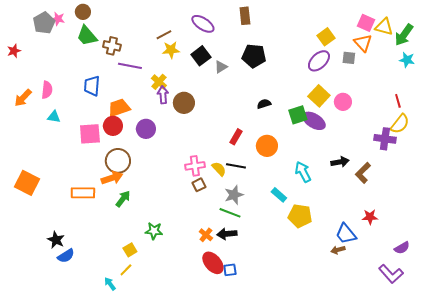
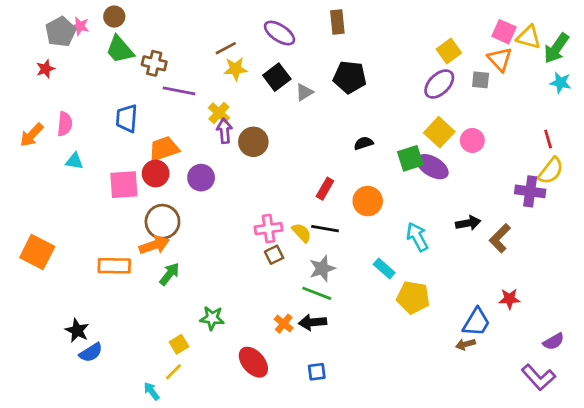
red star: (14, 51) -> (45, 69), moved
blue trapezoid: (346, 234) -> (476, 322), turned -110
red ellipse: (213, 263) -> (253, 362), moved

